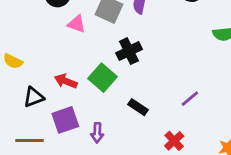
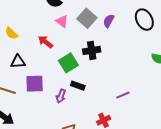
red arrow: (66, 81) -> (45, 42), moved
black rectangle: (138, 107) -> (78, 86), moved, turned -32
purple arrow: (97, 133) -> (61, 96), moved

